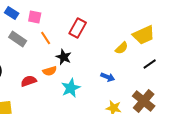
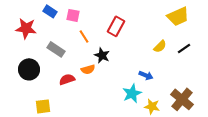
yellow trapezoid: (144, 35) -> (178, 16), moved
gray rectangle: (18, 39) -> (56, 49), moved
black line: (150, 64) -> (184, 48), moved
cyan star: (71, 88) -> (132, 93), moved

